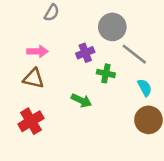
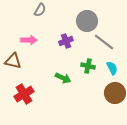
green cross: (106, 73) -> (88, 66), moved
brown triangle: (34, 79) -> (13, 61), moved

